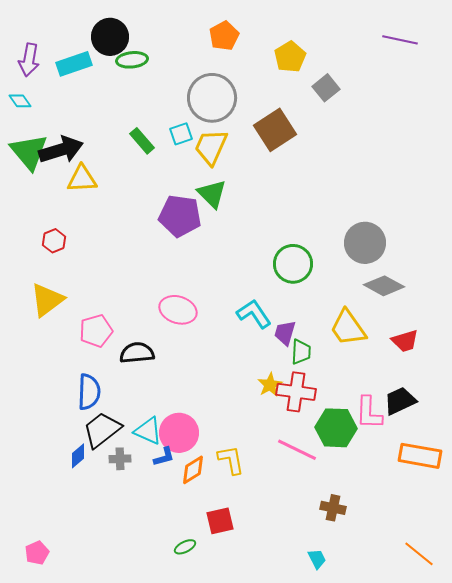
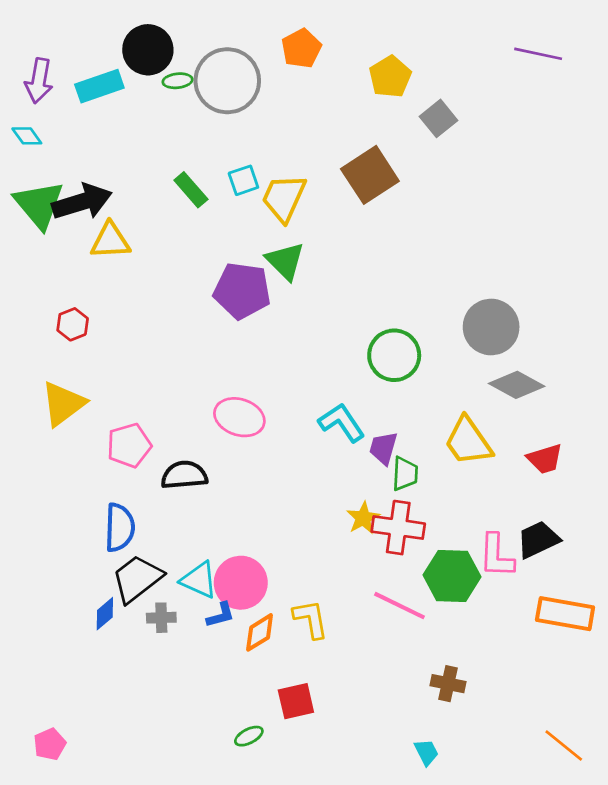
green ellipse: (132, 60) -> (178, 81), size x0.7
gray circle: (212, 98) -> (227, 81), moved

